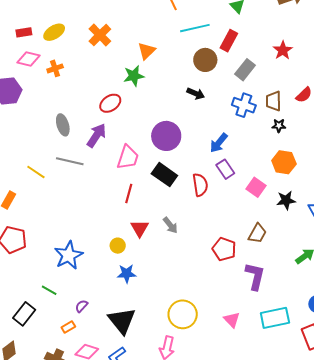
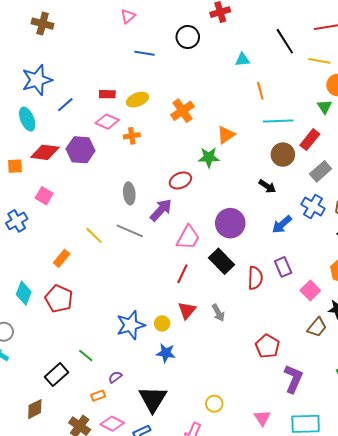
blue arrow: (219, 143) -> (282, 224), moved
brown trapezoid: (257, 233) -> (317, 327), moved
blue star: (69, 255) -> (131, 325), moved
yellow circle: (183, 314) -> (214, 404), size x0.6

